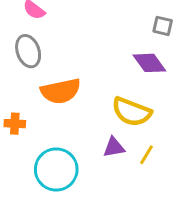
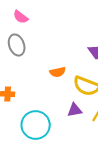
orange semicircle: (61, 91) -> (58, 72), moved, size x0.6

